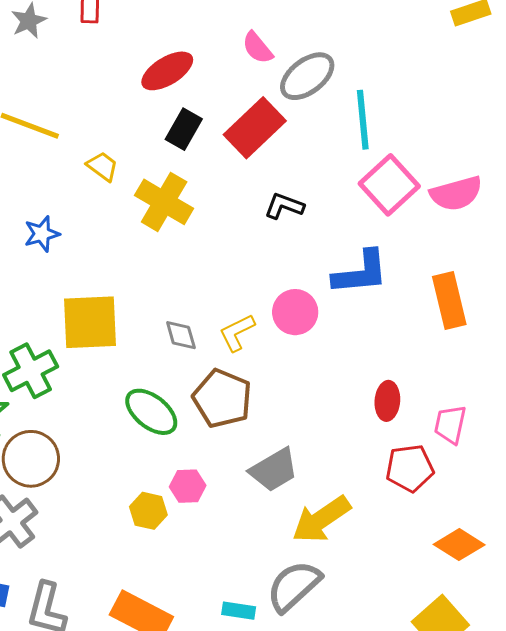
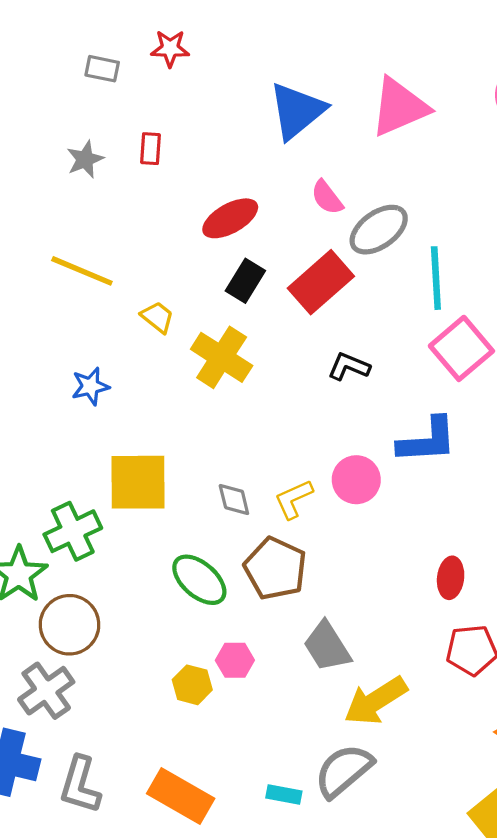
gray trapezoid: (274, 470) -> (327, 646), turned 86

